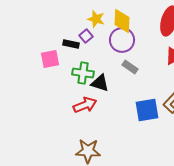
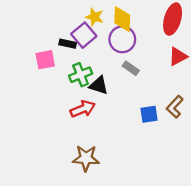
purple square: (86, 36) -> (84, 35), size x1.6
green cross: (83, 73) -> (81, 75), turned -30
blue square: (147, 110) -> (149, 114), size x0.7

